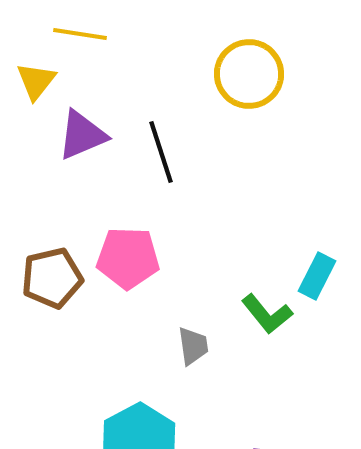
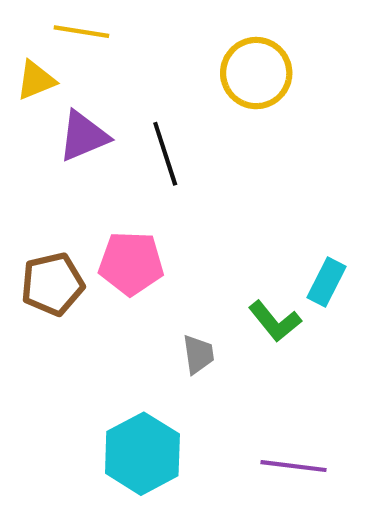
yellow triangle: (36, 81) -> (36, 80), turned 30

